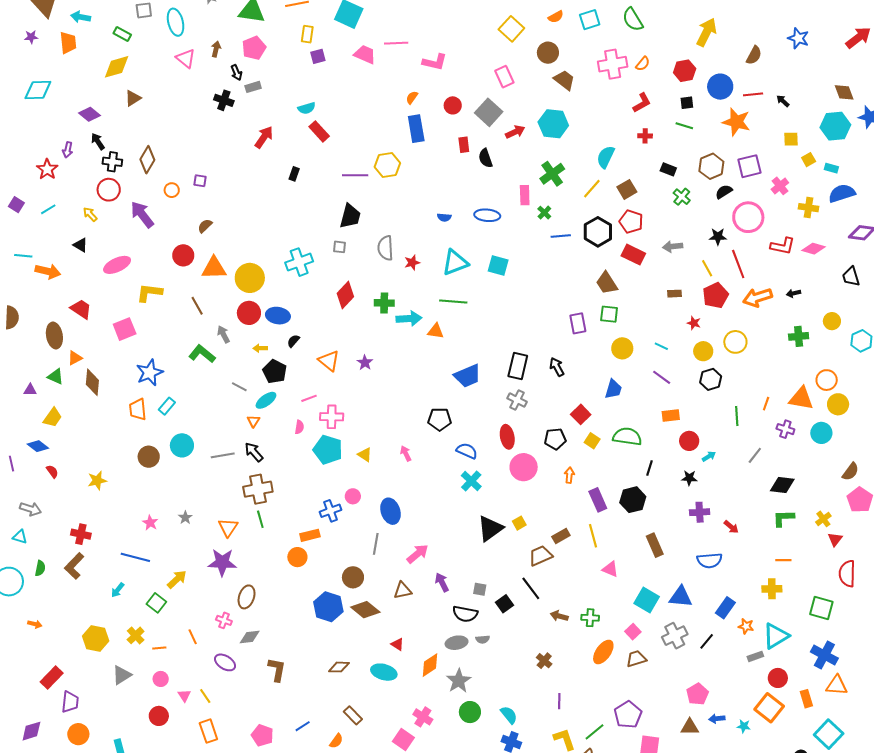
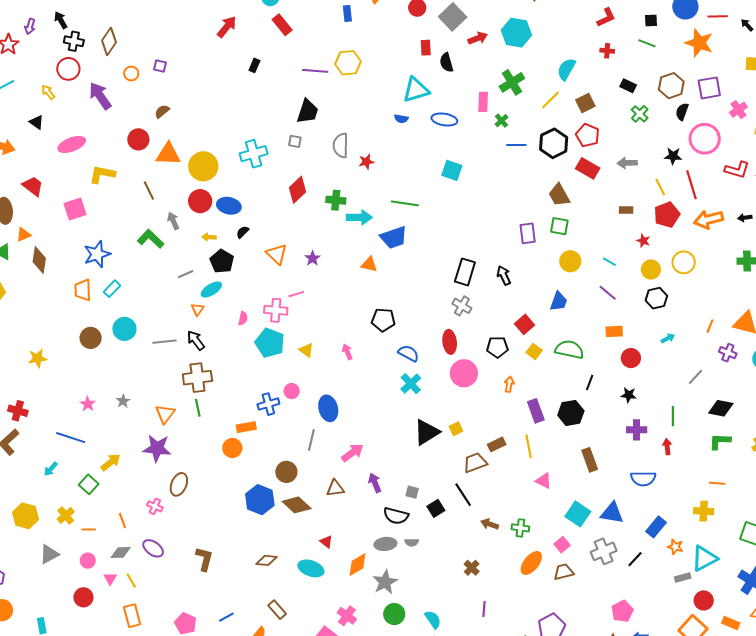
blue rectangle: (416, 129) -> (347, 13), moved, size x0.6
black semicircle: (724, 192) -> (682, 112), turned -42
cyan triangle: (455, 263) -> (416, 90), moved
orange triangle: (436, 331) -> (369, 264), moved
blue trapezoid: (468, 376) -> (394, 237), moved
gray line: (239, 387) -> (186, 274), turned -56
pink line: (309, 398) -> (296, 294), moved
green line: (737, 416) -> (673, 416), moved
cyan arrow: (709, 456) -> (668, 338), moved
red arrow: (731, 527) -> (667, 447), turned -140
gray diamond: (250, 637) -> (121, 552), moved
orange rectangle: (806, 699) -> (731, 623), turned -54

